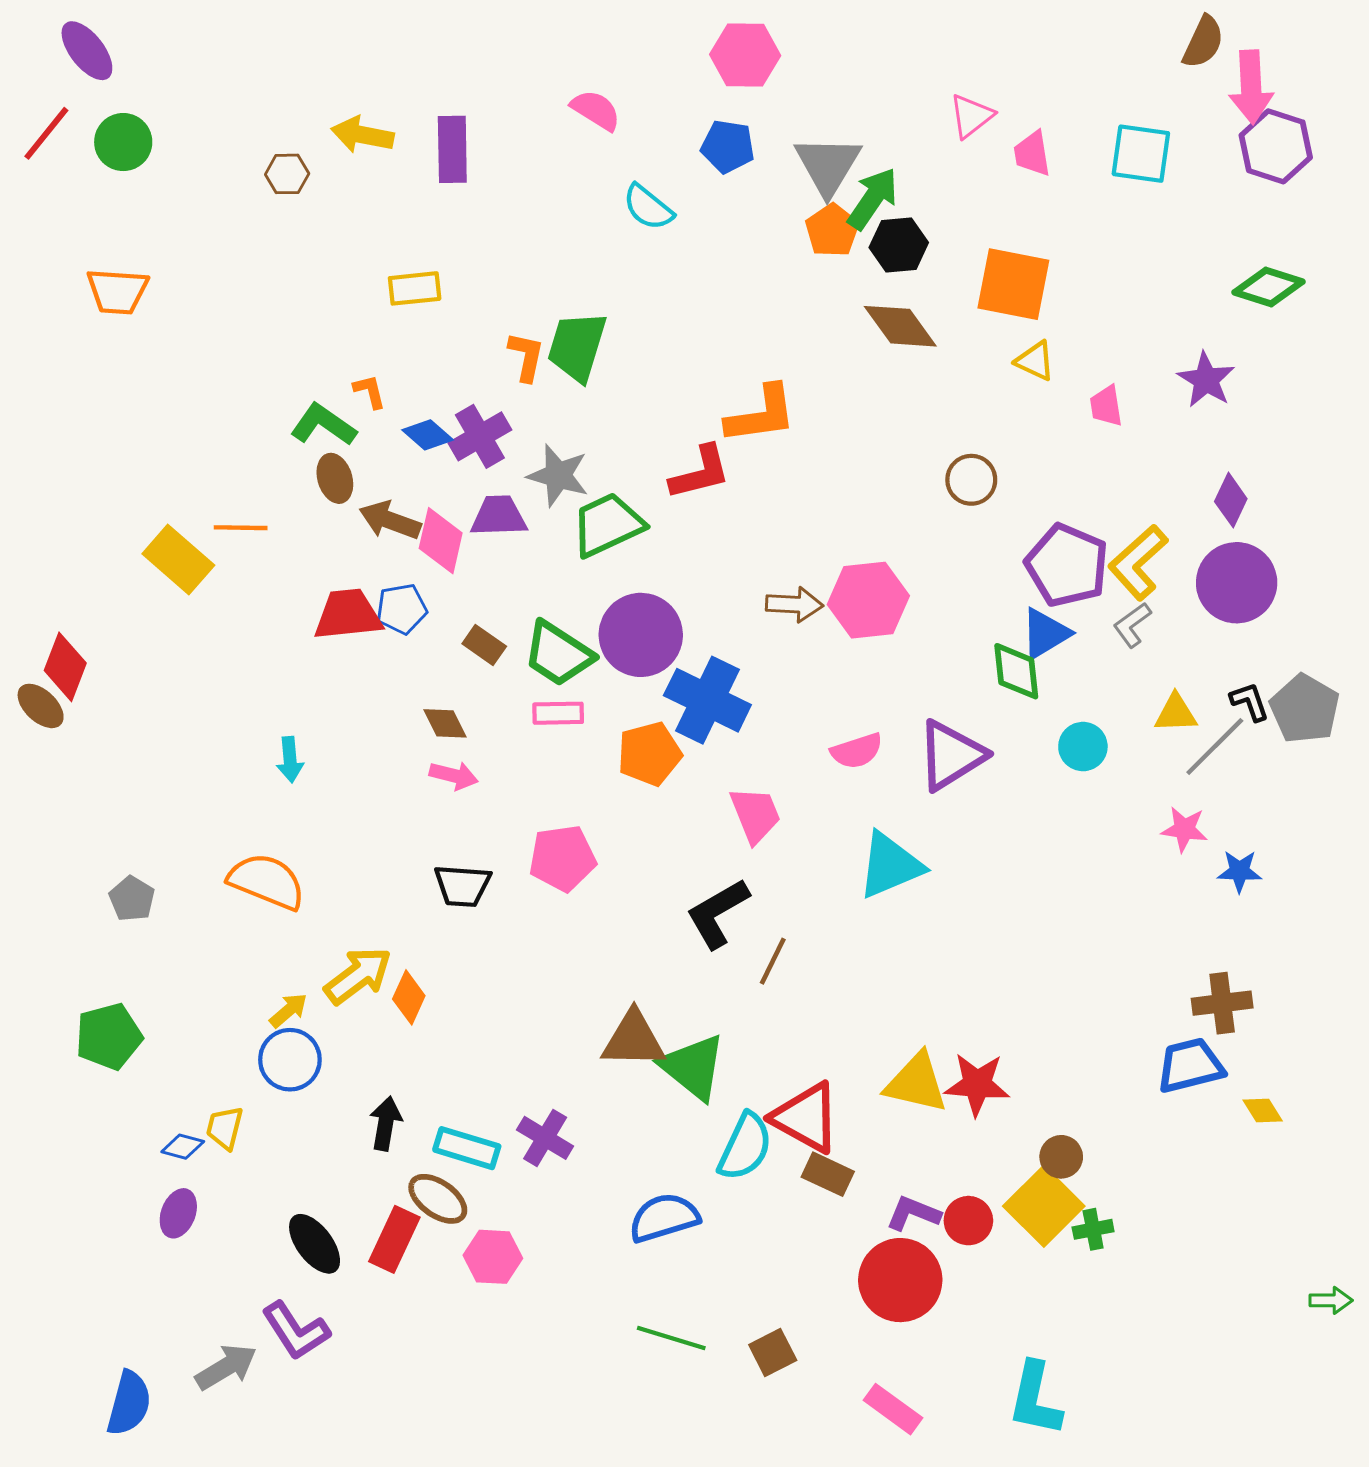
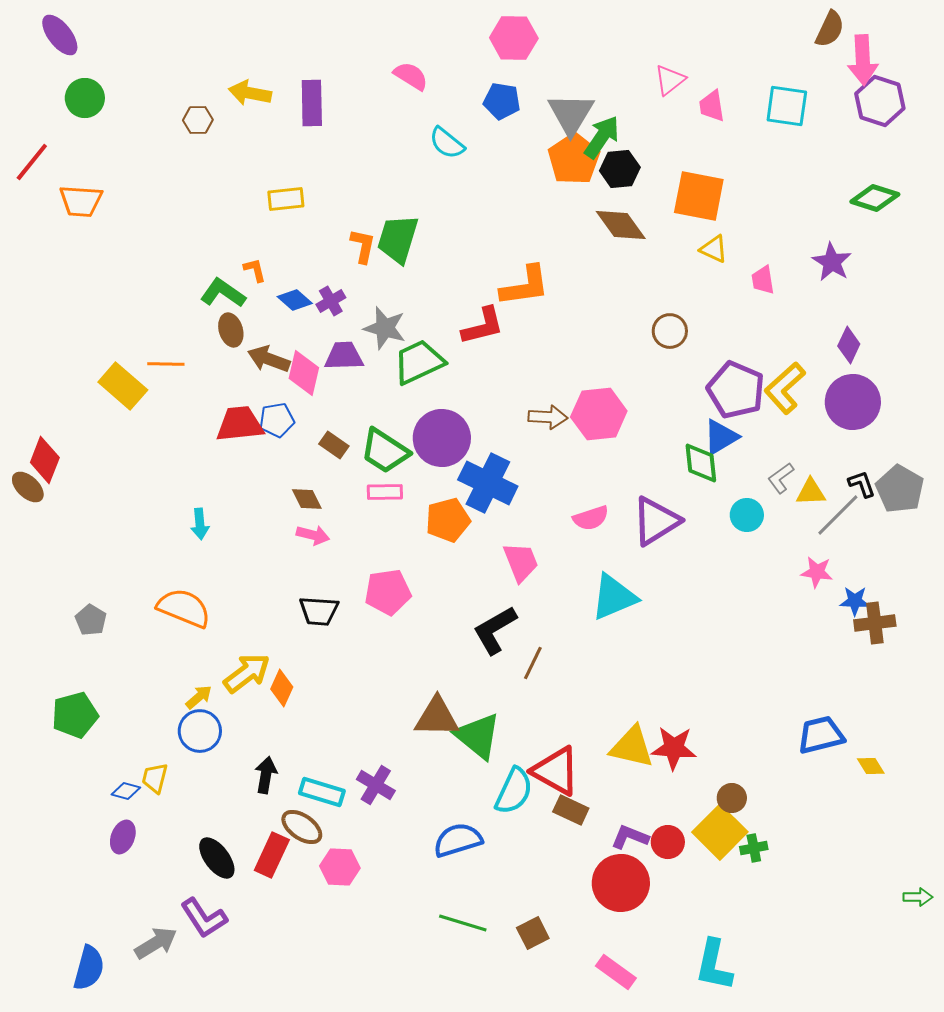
red line: (46, 133) -> (32, 162), moved
orange pentagon: (832, 230) -> (574, 159), size x1.4
purple cross: (480, 436) -> (331, 301), size x0.7
gray L-shape: (1132, 625) -> (781, 478), moved
brown cross: (1222, 1003) -> (875, 623), moved

